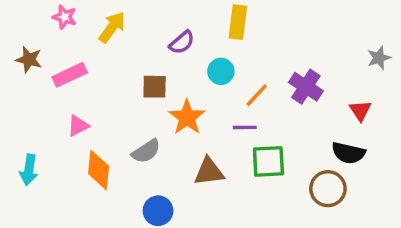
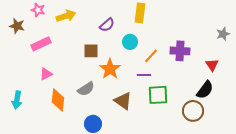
yellow arrow: (112, 27) -> (66, 16), turned 36
brown star: (29, 59) -> (17, 26), moved
purple cross: (306, 87) -> (180, 51), turned -30
black semicircle: (348, 153) -> (205, 90), turned -66
brown triangle: (209, 172) -> (123, 101), turned 42

